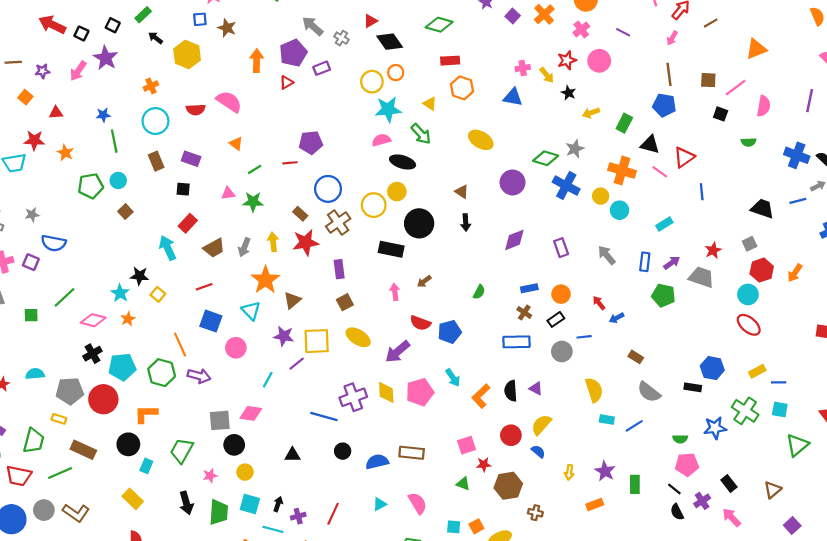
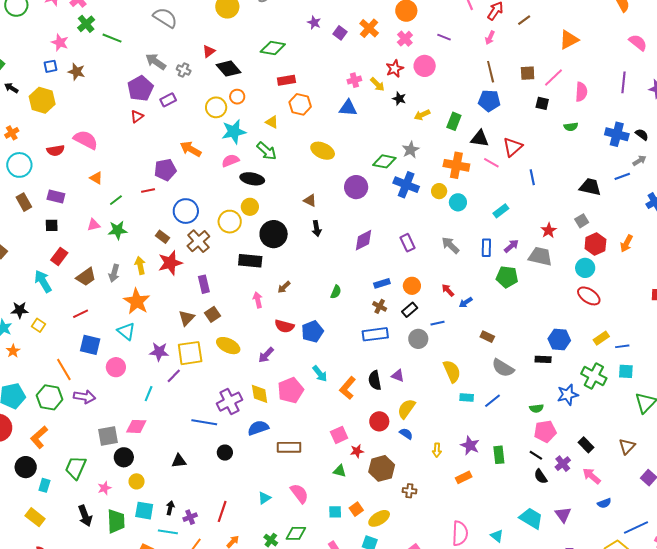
orange arrow: (257, 61) -> (191, 149), moved, turned -55
brown triangle: (292, 300) -> (187, 318), moved
purple arrow: (398, 352) -> (266, 355), size x0.7
orange L-shape: (146, 414) -> (39, 437), turned -35
blue semicircle: (377, 462) -> (258, 428), moved

